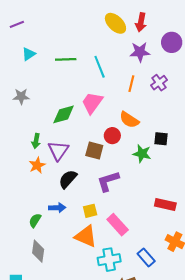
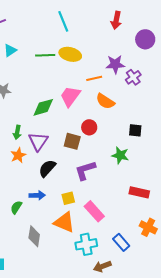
yellow ellipse: (115, 23) -> (70, 54), moved, turned -30
purple star: (140, 52) -> (115, 64), moved
cyan line: (100, 67) -> (63, 21), moved
orange line: (131, 84) -> (94, 78), moved, turned 63
orange semicircle: (129, 120) -> (105, 101), moved
green star: (142, 154) -> (120, 155), moved
gray diamond: (38, 251) -> (34, 236), moved

